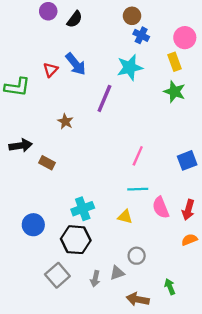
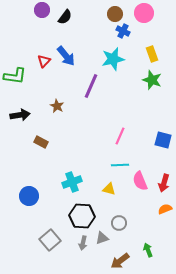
pink circle: (185, 38) -> (144, 13), moved
black arrow: (21, 146) -> (20, 115), moved
blue square: (187, 160) -> (163, 140), turned 36
black hexagon: (76, 240) -> (82, 216), moved
brown arrow: (138, 299) -> (120, 261), turned -48

